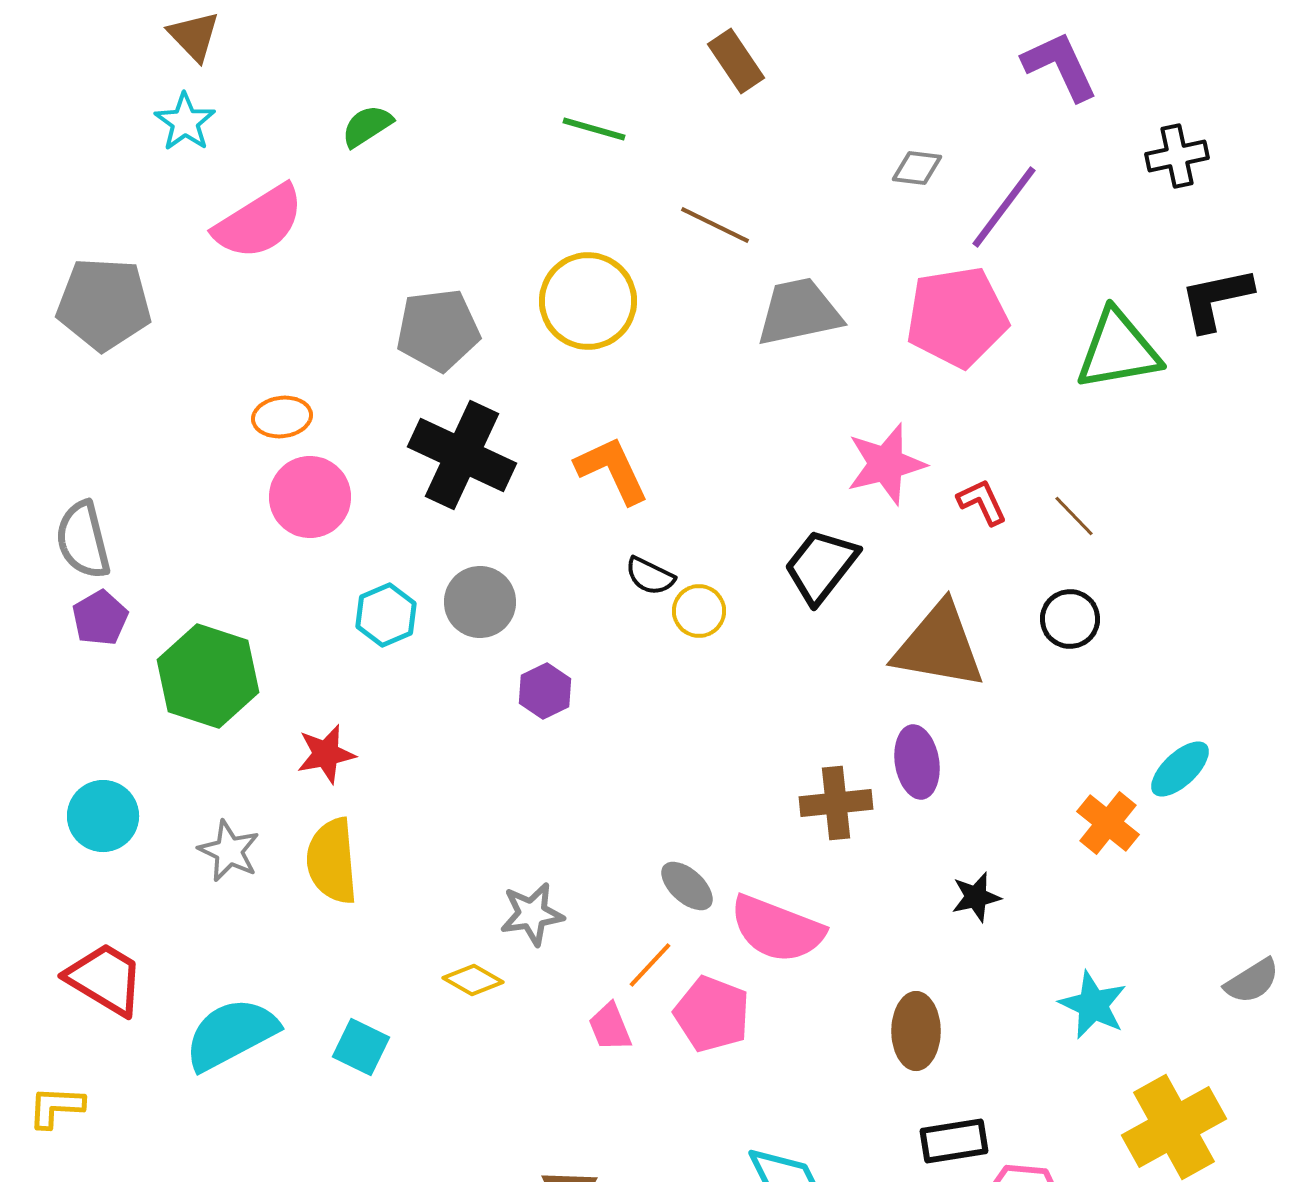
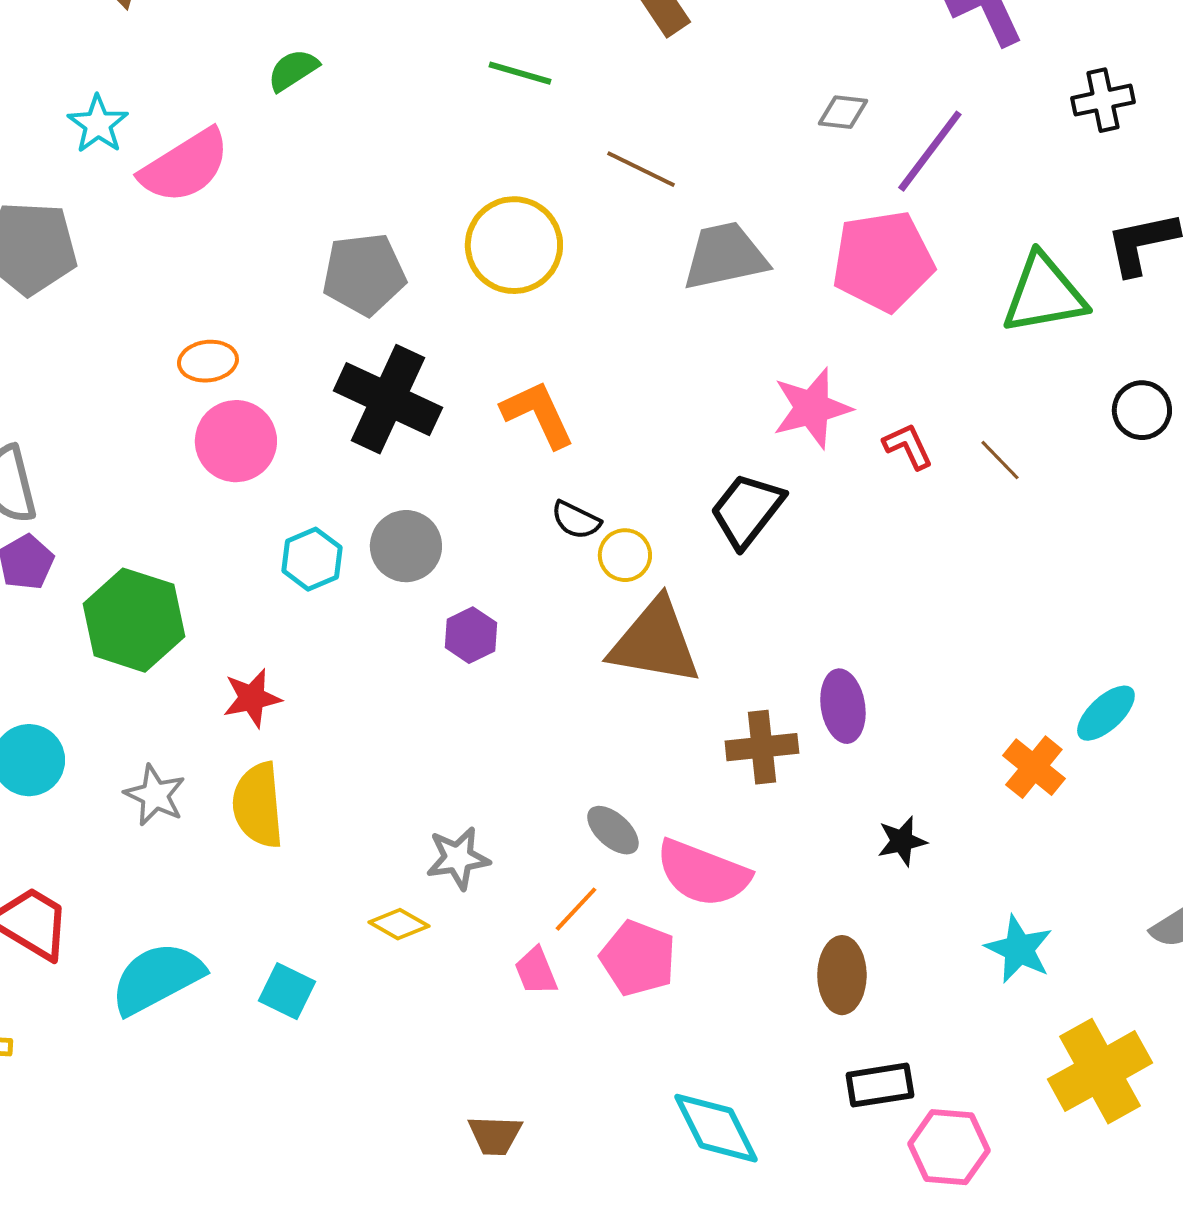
cyan star: (185, 122) -> (98, 124), moved
black circle: (1070, 619) -> (1142, 410), moved
brown triangle: (939, 646) -> (655, 642), moved

